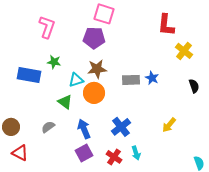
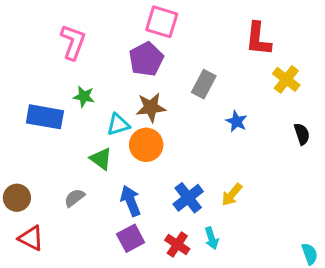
purple pentagon: (94, 38) -> (146, 59), turned -30
gray rectangle: (131, 80) -> (204, 84), moved, turned -60
yellow arrow: (169, 125) -> (232, 195), moved

